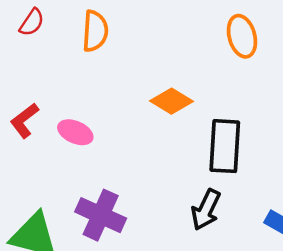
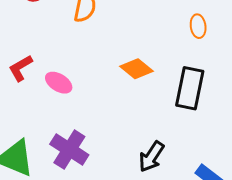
orange ellipse: (242, 36) -> (198, 26), size x0.7
black rectangle: (225, 146) -> (190, 88), moved

